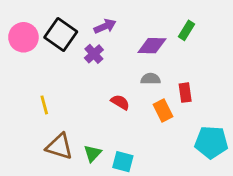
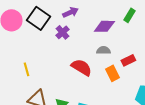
red rectangle: (185, 93) -> (128, 60), turned 72
red semicircle: (120, 102) -> (81, 67), size x1.5

